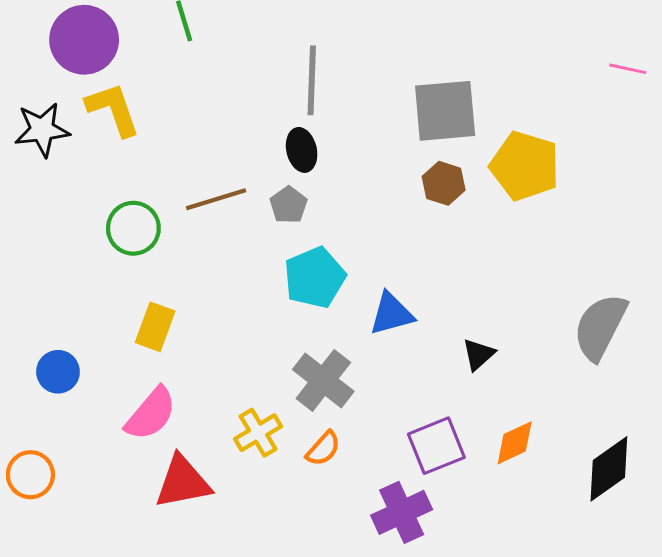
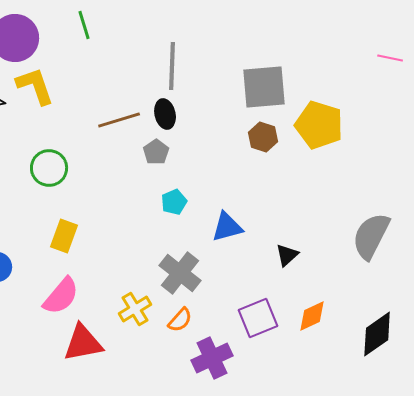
brown line: (216, 199) -> (119, 120), moved
cyan pentagon: (315, 278) -> (174, 202), size x0.6
purple cross: (402, 512) -> (212, 358), moved

